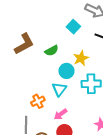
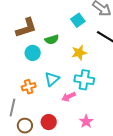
cyan circle: (66, 71) -> (33, 53), moved
pink arrow: (61, 114) -> (69, 97), moved

